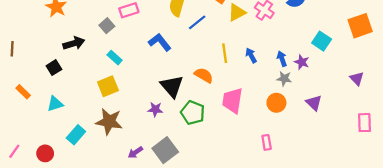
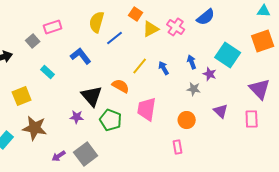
cyan square: (322, 41) -> (228, 55), size x1.4
yellow line: (225, 53) -> (140, 66), turned 48
cyan rectangle: (115, 58) -> (48, 72), moved
blue arrow: (282, 59) -> (192, 62), moved
purple triangle: (357, 79) -> (260, 89), size x1.6
yellow square: (108, 86) -> (22, 96), moved
orange circle: (276, 103) -> (187, 120), moved
pink rectangle: (365, 123) -> (252, 119), moved

